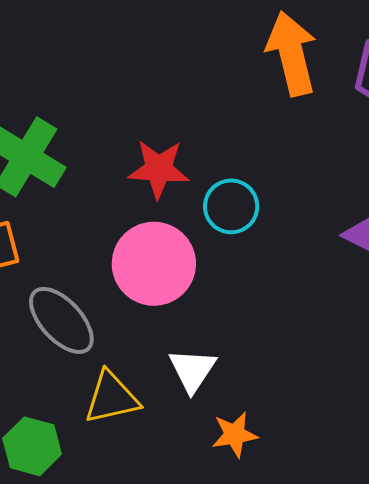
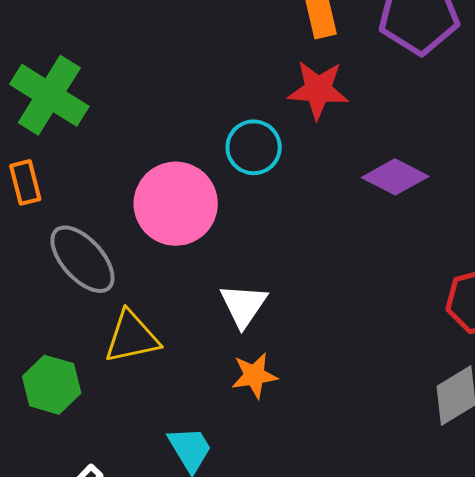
red star: (159, 169) -> (318, 90), moved
white triangle: (192, 370) -> (243, 305), moved

